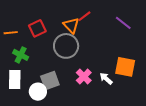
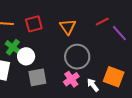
red line: (84, 16) -> (102, 22), moved
gray circle: (66, 46) -> (77, 57), moved
white circle: (38, 92) -> (26, 56), moved

